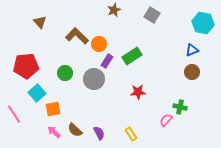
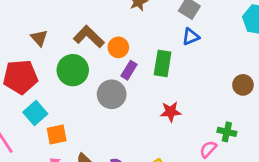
brown triangle: (40, 22) -> (39, 38), moved
blue triangle: (192, 50) -> (191, 37), moved
green rectangle: (132, 56) -> (163, 63), turned -48
green circle: (65, 73) -> (73, 70), moved, size x1.5

